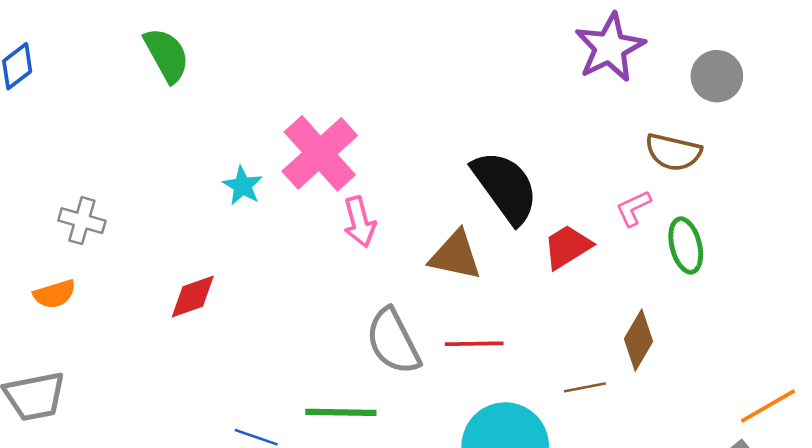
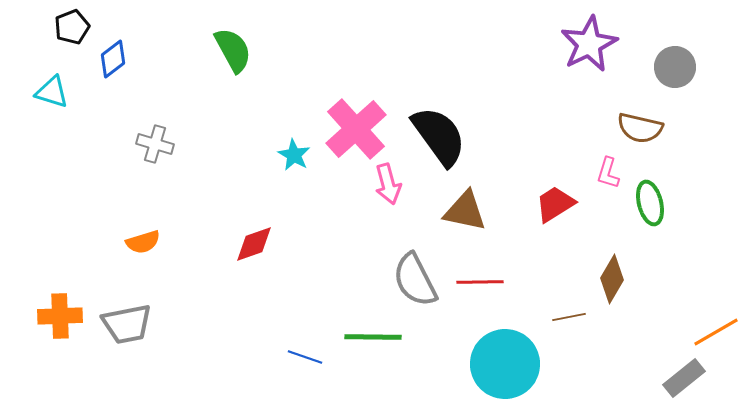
black semicircle: (505, 187) -> (439, 136), moved
pink L-shape: (633, 208) -> (608, 173), turned -48
gray cross: (82, 221) -> (155, 144), moved

